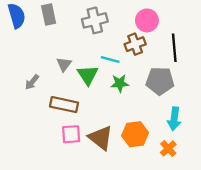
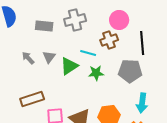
gray rectangle: (49, 15) -> (44, 26), moved, turned -72
green triangle: (88, 75) -> (69, 66), turned 30
gray arrow: (32, 82) -> (28, 58), moved, turned 96
brown rectangle: (64, 105) -> (32, 99), moved, turned -30

